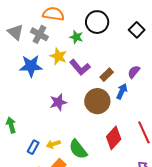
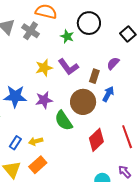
yellow star: (58, 56) -> (44, 68), moved, turned 30
blue star: (31, 66) -> (15, 96), moved
purple semicircle: (134, 72) -> (113, 63), moved
brown rectangle: (107, 75) -> (94, 76), turned -32
green semicircle: (78, 149) -> (64, 121), moved

